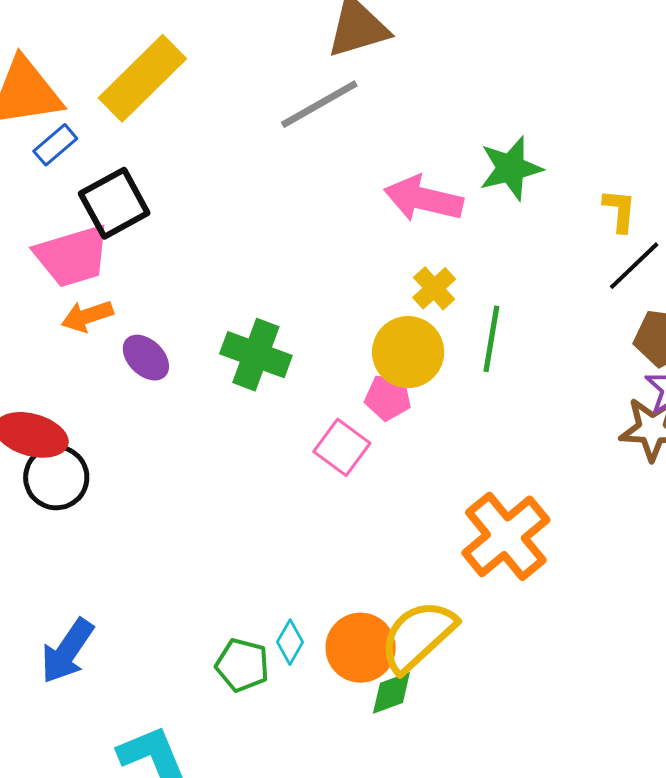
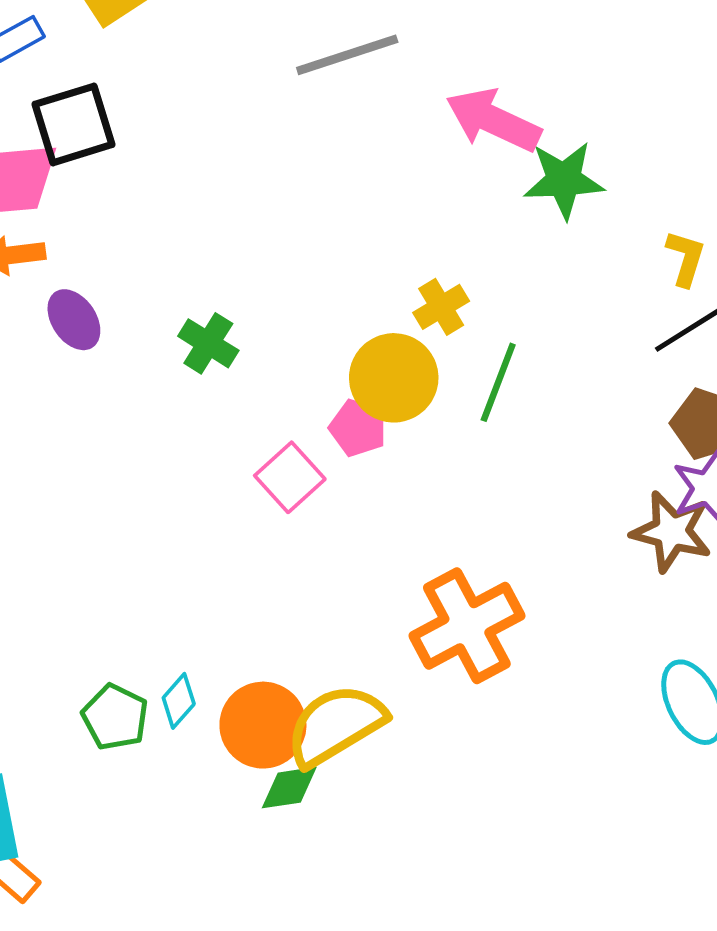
pink arrow: (423, 199) -> (493, 120), moved
green cross: (256, 355) -> (208, 343), size x0.7

